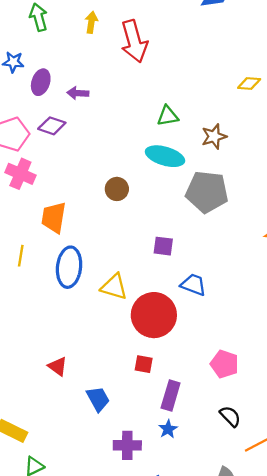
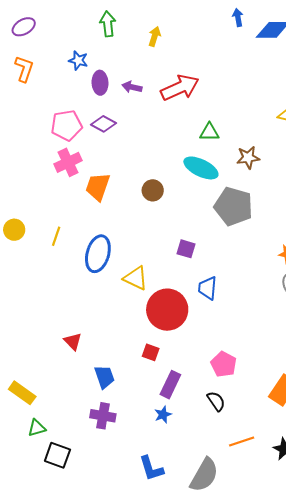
red arrow: (134, 41) -> (180, 88), moved, turned -108
purple ellipse: (41, 82) -> (100, 83), turned -30
purple arrow: (78, 93) -> (132, 87), moved
pink cross: (20, 174) -> (68, 162), turned 32
orange trapezoid: (54, 217) -> (98, 187), moved
blue trapezoid: (193, 285) -> (207, 288), turned -115
black semicircle: (230, 416) -> (216, 401), moved
purple cross: (127, 445) -> (103, 416), moved

